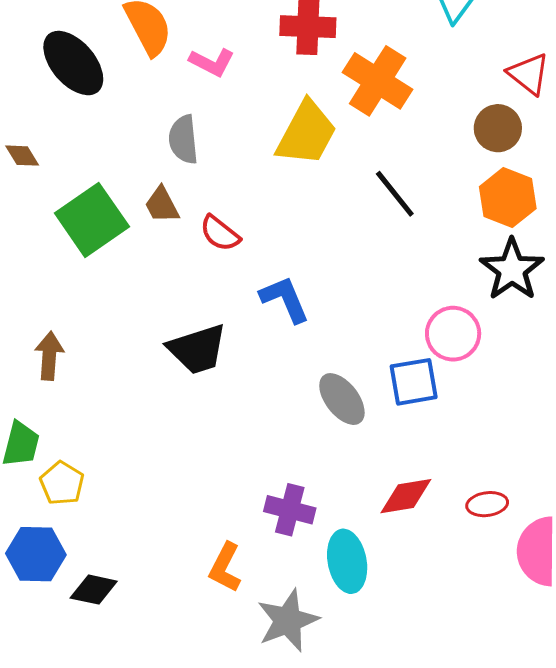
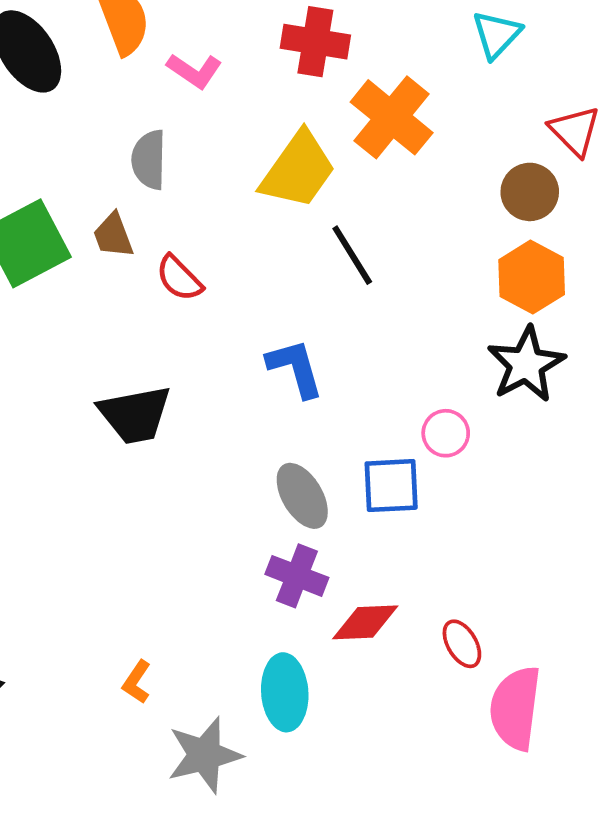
black line: (395, 194) -> (352, 255), moved
blue L-shape: (285, 299) -> (295, 368), moved
pink circle: (453, 334) -> (446, 433), size x0.7
red ellipse: (487, 504) -> (462, 644), turned 60
purple cross: (290, 510) -> (297, 576), moved
orange L-shape: (225, 567) -> (137, 682), size x0.7

